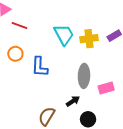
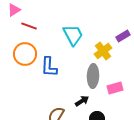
yellow cross: (89, 39) -> (103, 51), moved, turned -30
orange circle: (15, 54) -> (25, 54), size x1.5

